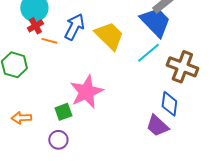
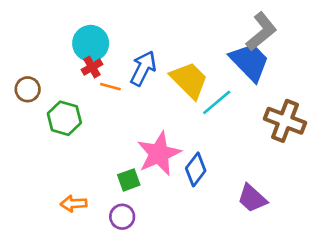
cyan line: (148, 53) -> (217, 102), moved
blue diamond: (169, 104) -> (196, 169), moved, turned 30
orange arrow: (21, 118) -> (74, 204), moved

